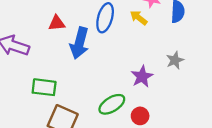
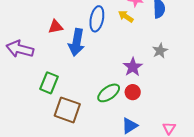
green rectangle: (44, 87) -> (49, 83), turned -70
red circle: (140, 116) -> (133, 92), moved

